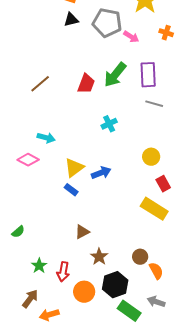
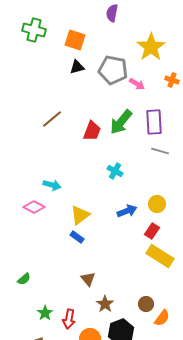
brown line: (40, 84) -> (52, 119), moved
cyan cross: (109, 124) -> (115, 171), turned -35
blue arrow: (101, 173) -> (127, 211), moved
red rectangle: (163, 184) -> (152, 231), moved, turned 63
brown triangle: (82, 232) -> (88, 279), turned -42
orange semicircle: (156, 271) -> (162, 318), turned 66

